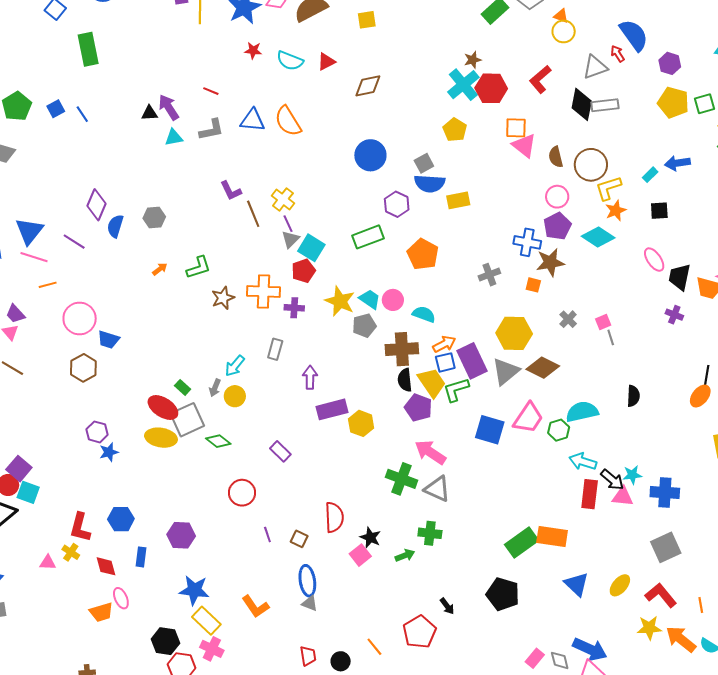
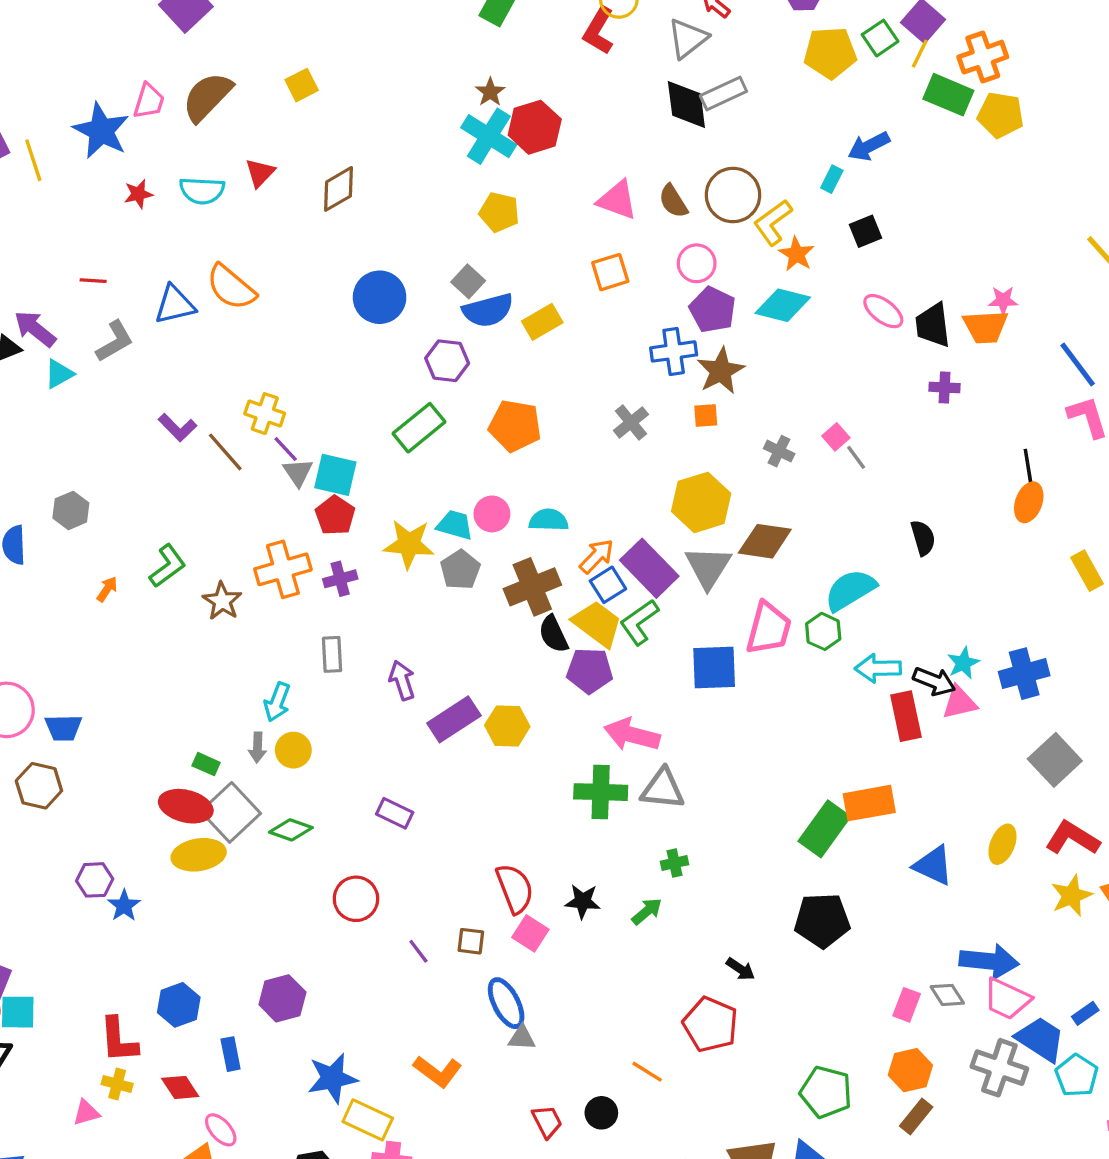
red L-shape: (540, 79) -> (599, 31), moved
orange square: (516, 128) -> (610, 272), moved
green cross: (430, 533) -> (674, 863), size x0.7
pink square: (360, 555) -> (530, 933), moved

